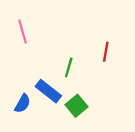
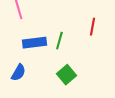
blue rectangle: (48, 91) -> (34, 43), moved, turned -45

